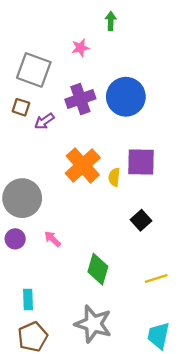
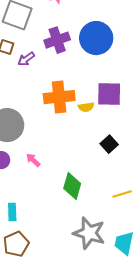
orange cross: (83, 165) -> (59, 97), turned 36
yellow semicircle: (114, 177) -> (86, 107), turned -105
gray star: (93, 324) -> (89, 233), moved

